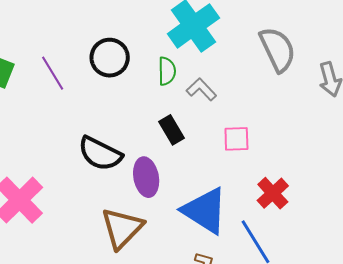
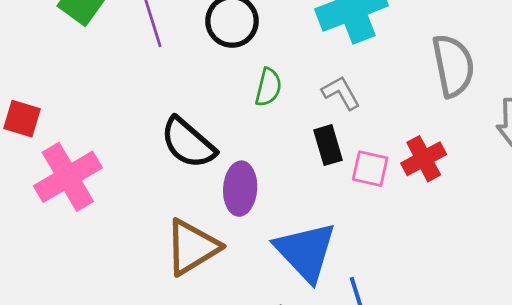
green semicircle: (167, 71) -> (268, 87), moved
black rectangle: (171, 130) -> (328, 145), moved
red cross: (273, 193) -> (424, 159), moved

